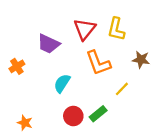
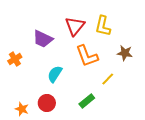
red circle: (73, 116) -> (47, 103), moved

